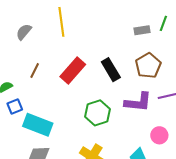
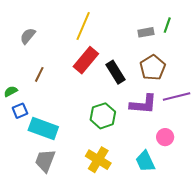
yellow line: (61, 22) -> (83, 26), moved, turned 32
red rectangle: (73, 71) -> (86, 60), moved

